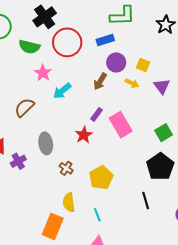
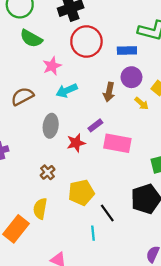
green semicircle: (29, 47) -> (31, 38), moved
brown arrow: (100, 81) -> (109, 92), turned -36
pink rectangle: (121, 125) -> (117, 143), turned -65
gray ellipse: (46, 143) -> (51, 126), moved
black line: (146, 201) -> (107, 213), moved, turned -36
cyan line: (97, 215) -> (93, 233), moved

